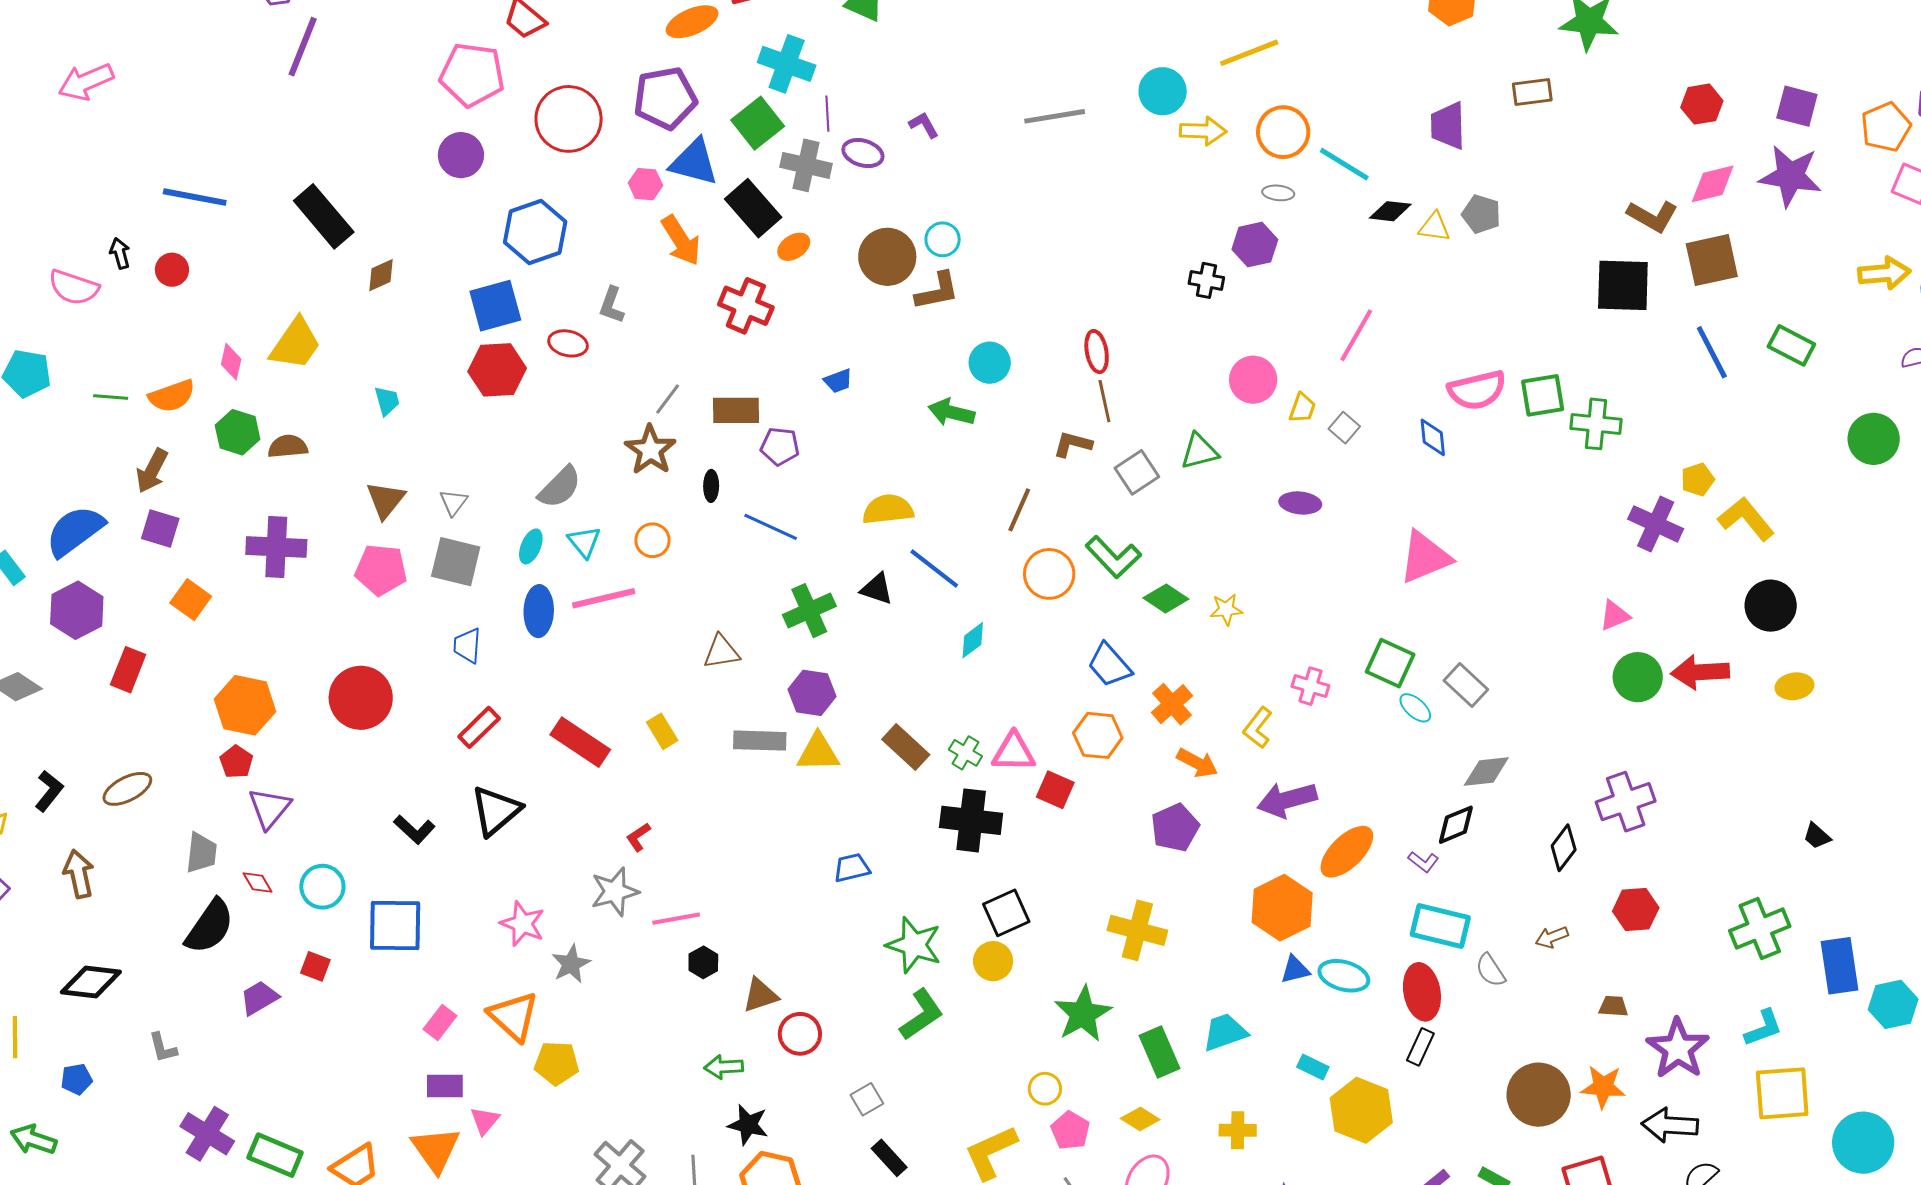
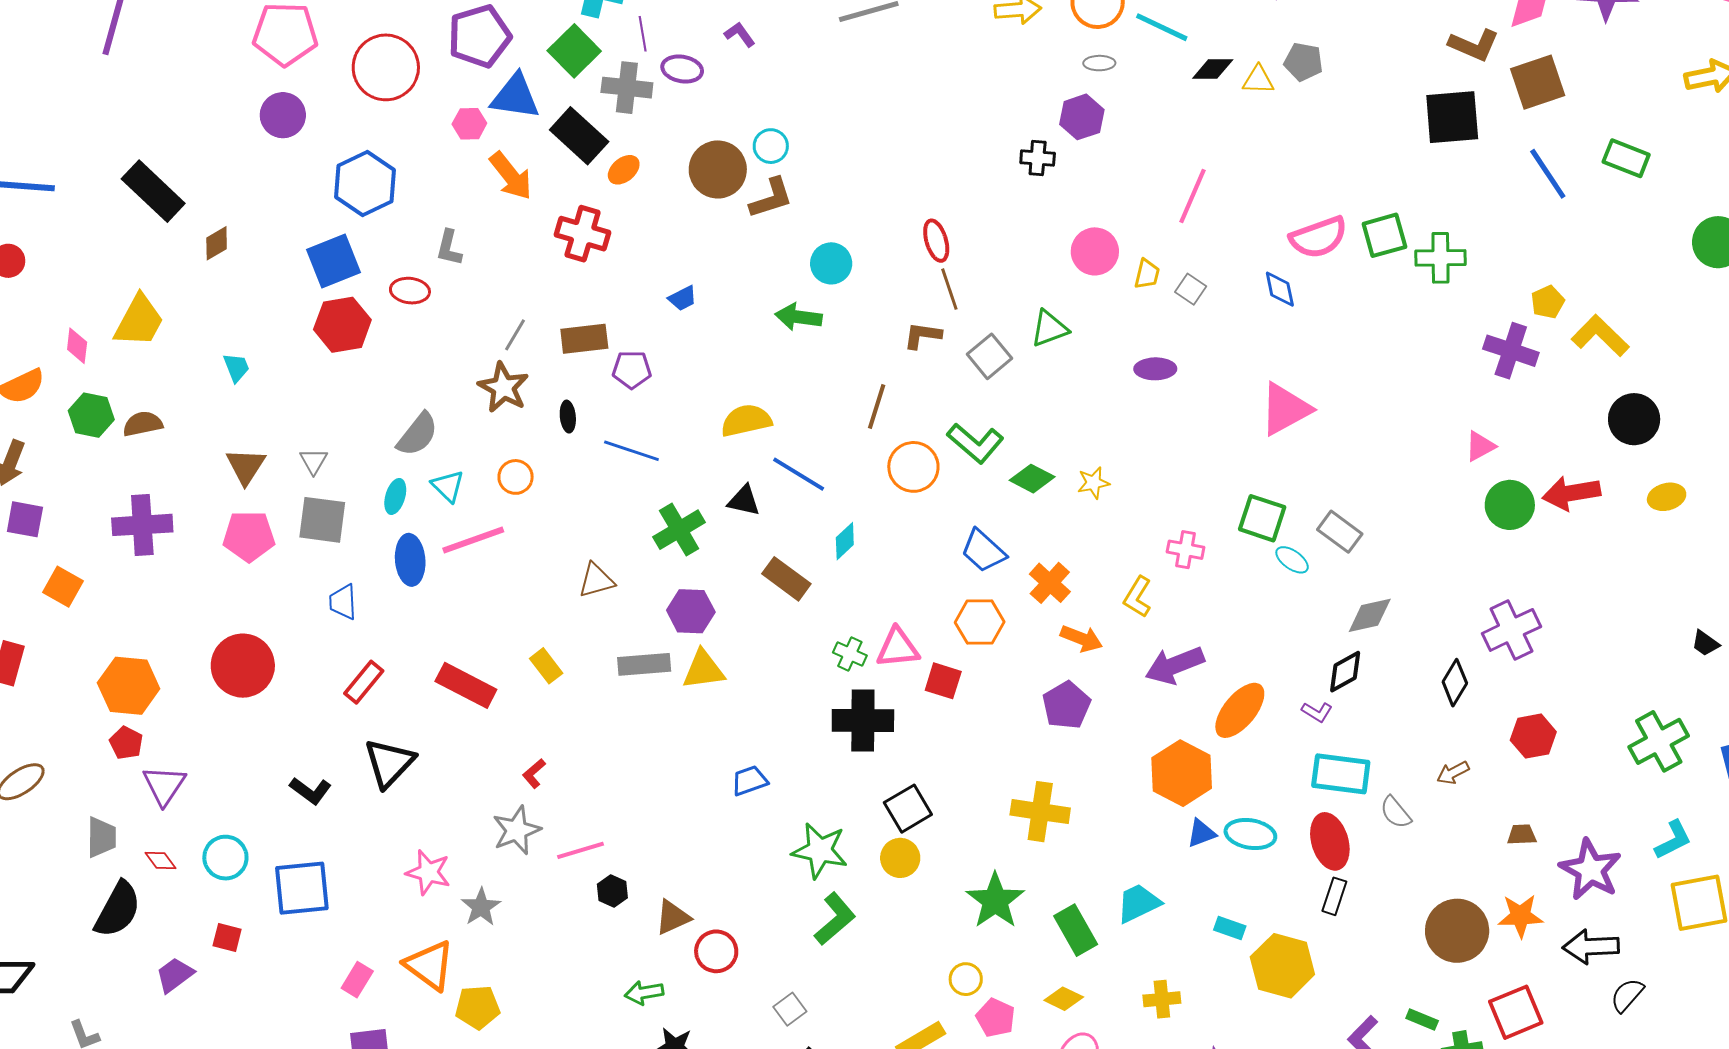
brown rectangle: (906, 747) -> (786, 579), moved

